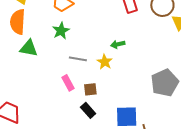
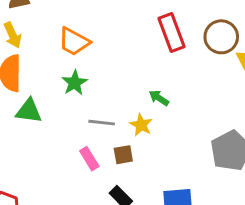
green arrow: (118, 44) -> (159, 98), turned 48
brown square: (90, 89) -> (123, 155), moved

